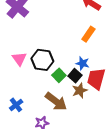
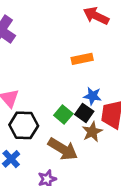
orange rectangle: (88, 34) -> (82, 59), moved, turned 49
black hexagon: (42, 60) -> (24, 125), moved

